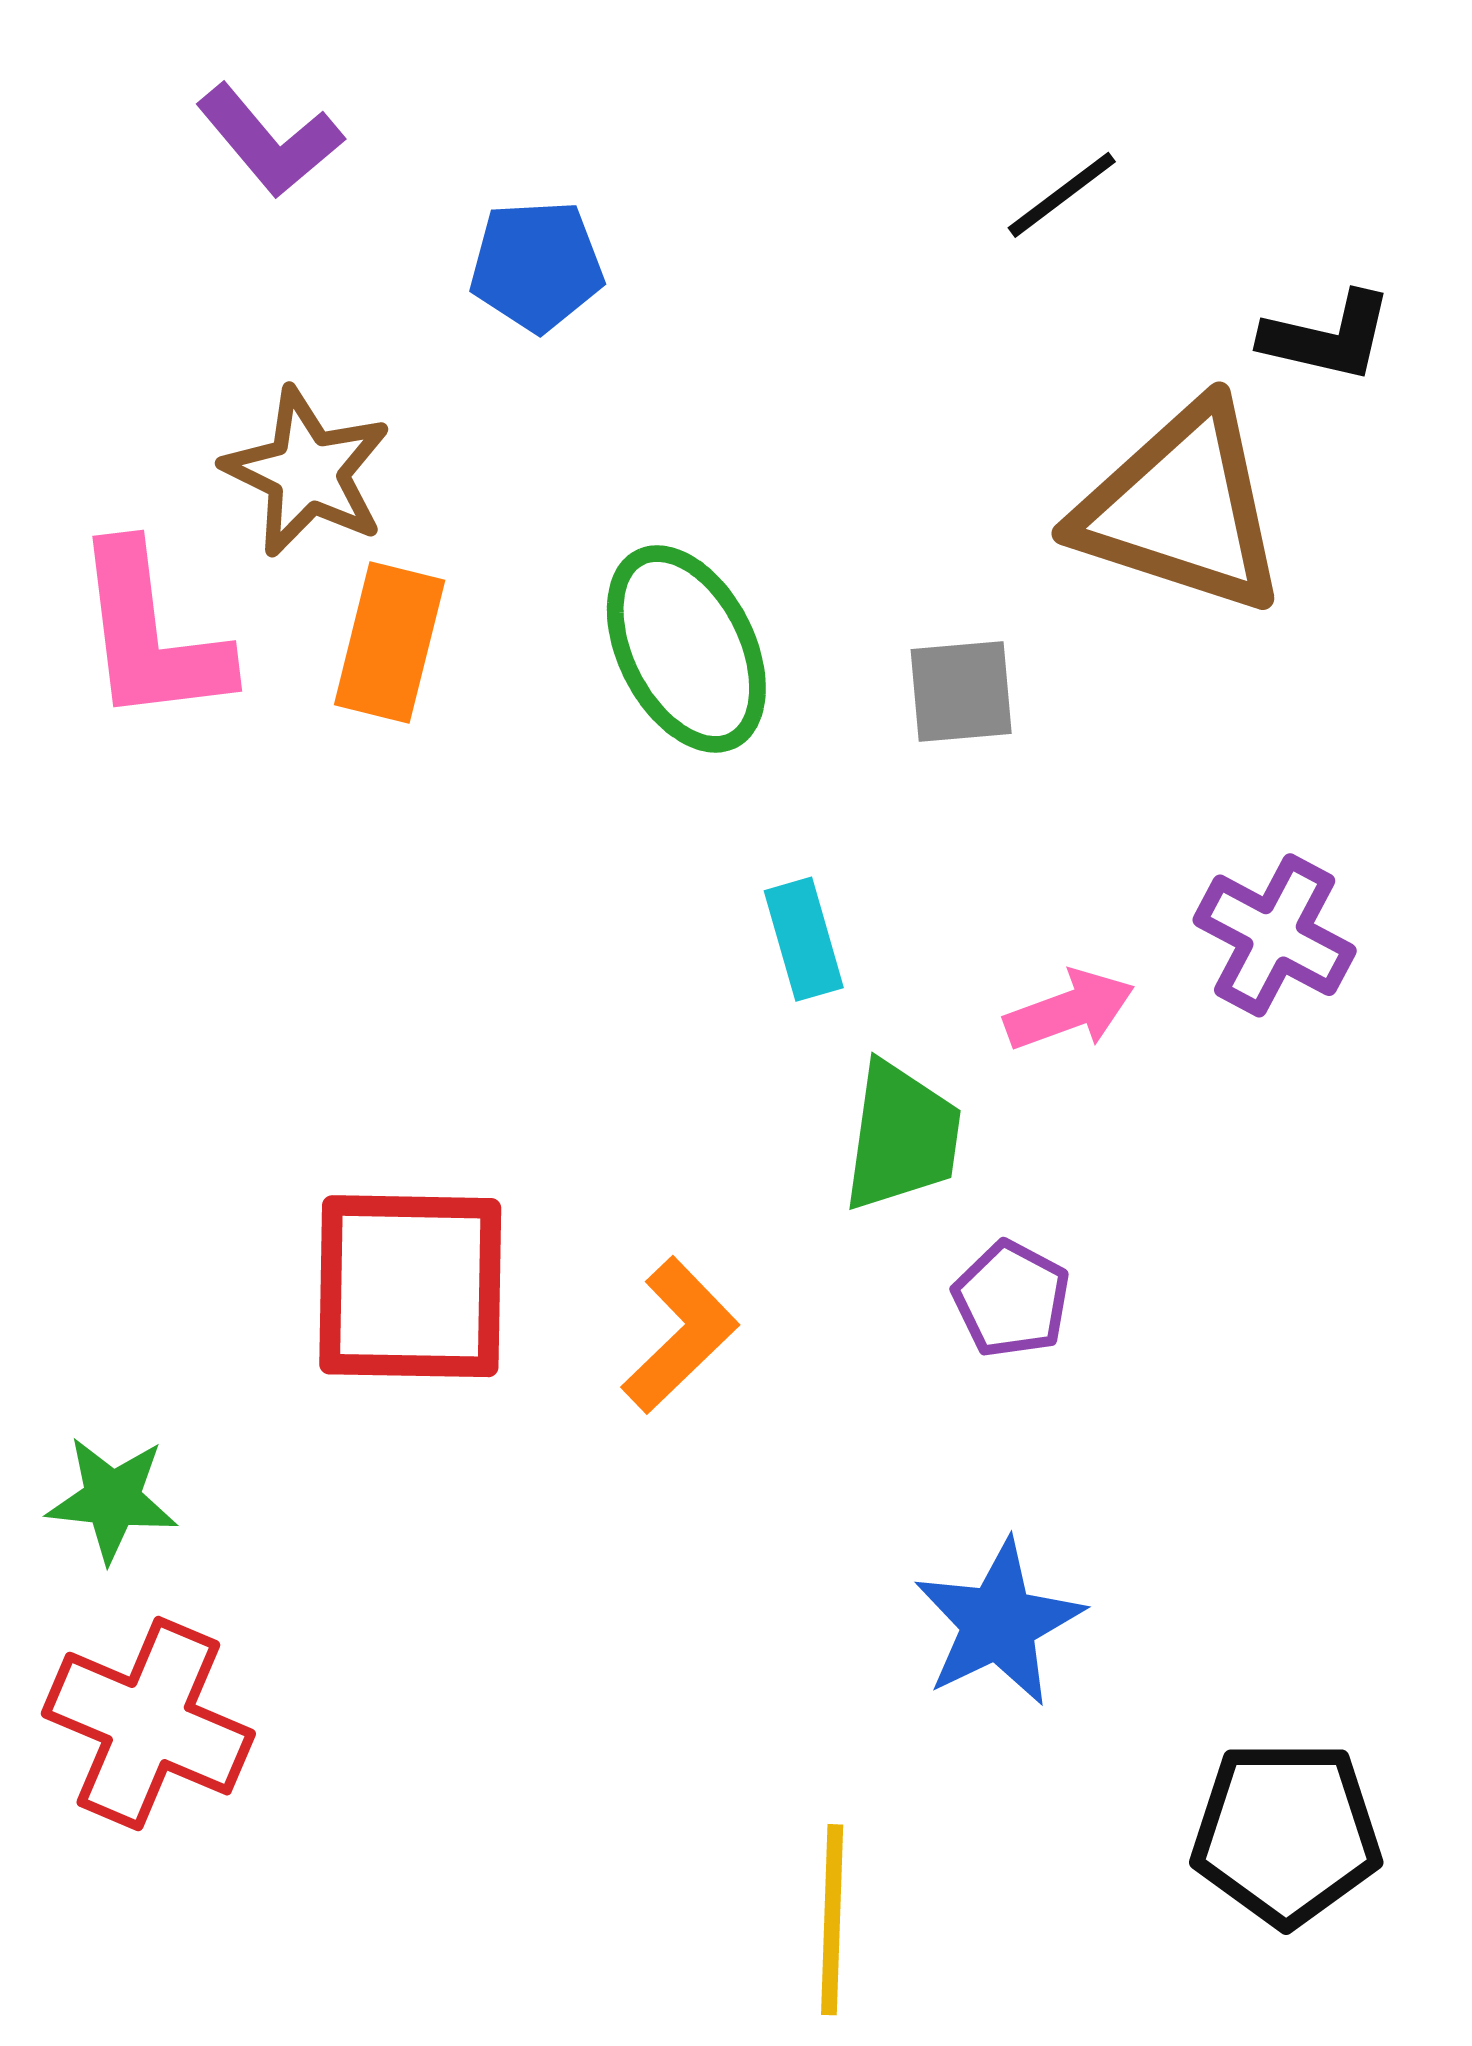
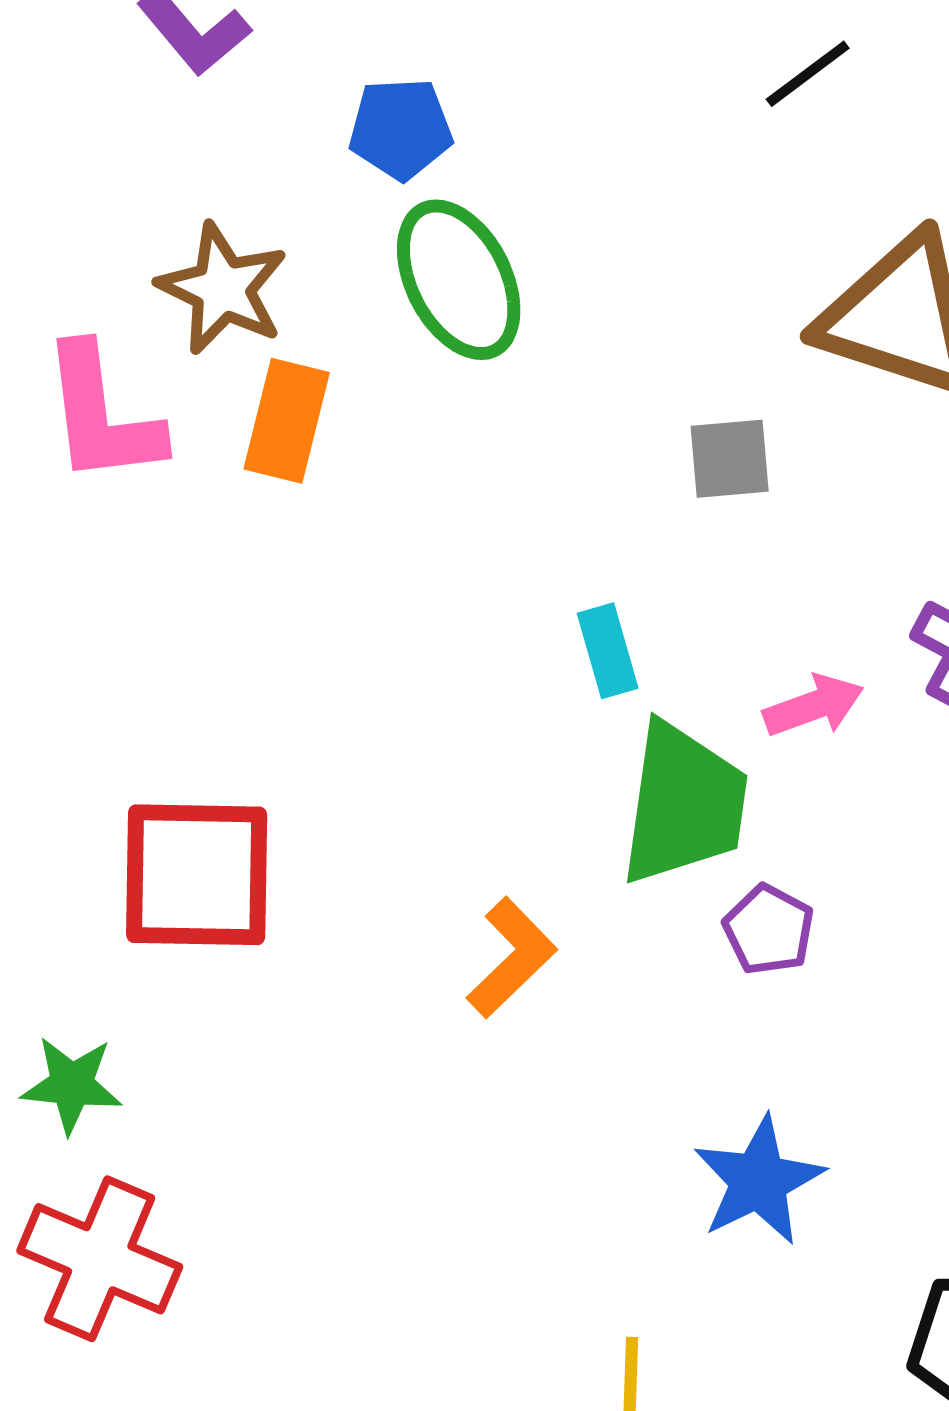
green ellipse: (686, 649) -> (459, 280), moved
green trapezoid: (902, 1137) -> (684, 804), size x1.4
red square: (410, 1286) -> (197, 875), moved

